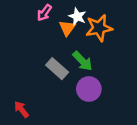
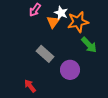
green arrow: (82, 61) -> (89, 45), moved
red arrow: (21, 109) -> (30, 86), moved

